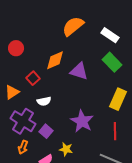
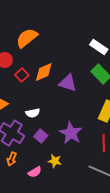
orange semicircle: (73, 26) -> (27, 38), moved
red square: (33, 78) -> (22, 75), moved
purple square: (46, 131) -> (41, 136), moved

